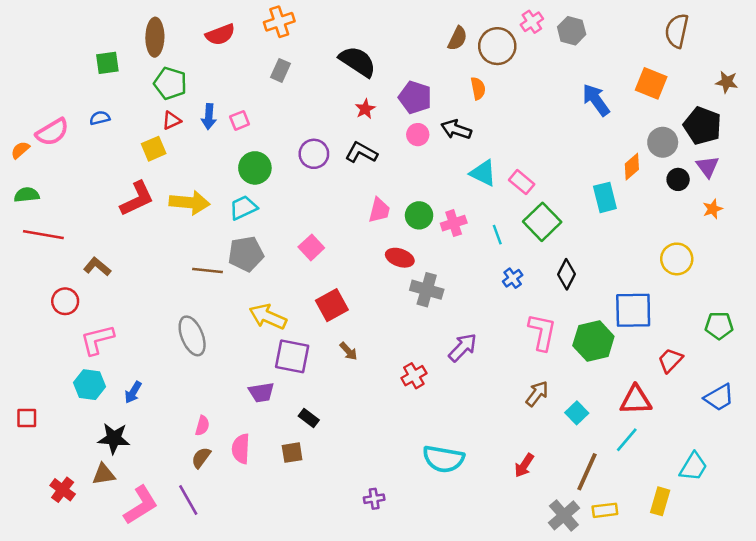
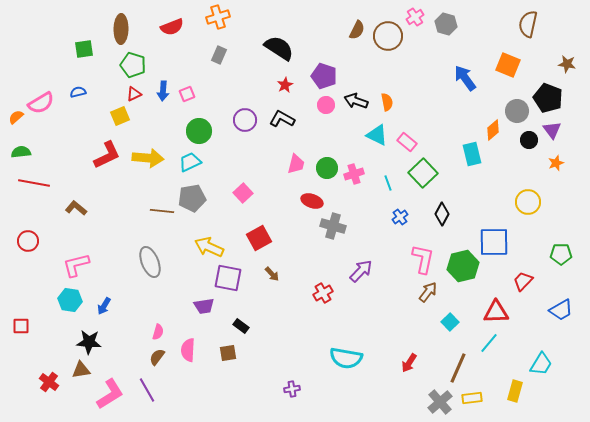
orange semicircle: (478, 88) -> (387, 102), moved
red circle: (65, 301) -> (28, 241), moved
brown arrow: (537, 394) -> (428, 292), moved

